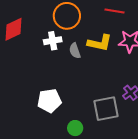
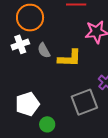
yellow L-shape: (100, 43) -> (70, 58), moved
green circle: (75, 128) -> (47, 124), moved

